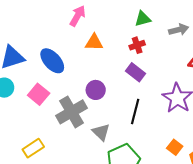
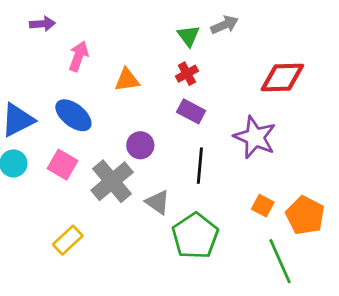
pink arrow: (78, 16) -> (79, 56), moved
green triangle: (143, 19) -> (189, 36), turned -42
gray arrow: (179, 30) -> (225, 25), moved

